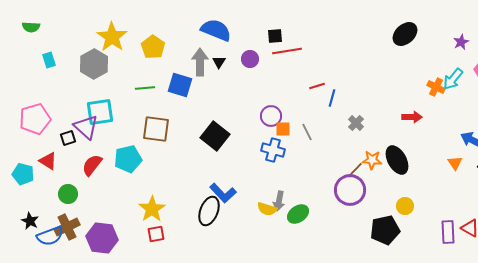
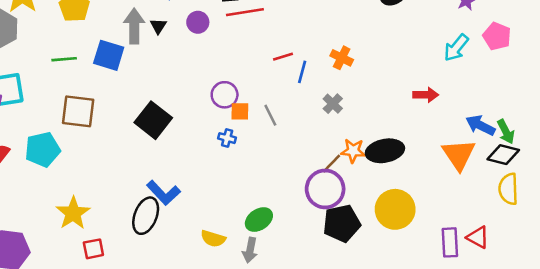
orange cross: (436, 87) -> (342, 58), moved
red arrow: (412, 117) -> (426, 95), moved
blue cross: (273, 150) -> (227, 138), size x0.6
black ellipse: (397, 160) -> (385, 151), turned -72
orange triangle: (455, 163) -> (459, 155), size x1.8
gray arrow: (279, 201) -> (250, 250), moved
yellow circle: (405, 206) -> (395, 209), size x1.8
yellow semicircle: (267, 209) -> (213, 239), moved
black pentagon: (385, 230) -> (342, 223), moved
red square: (156, 234) -> (93, 249), moved

